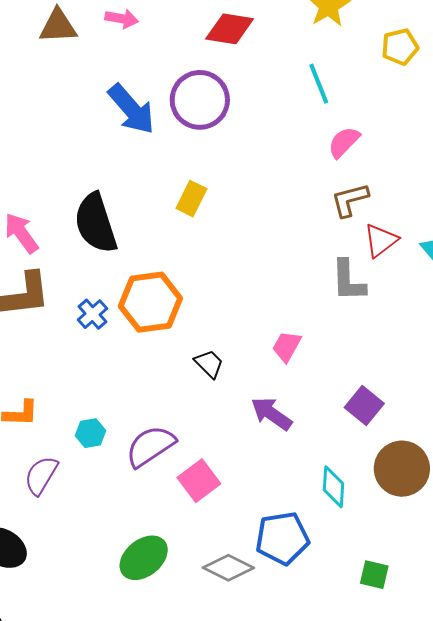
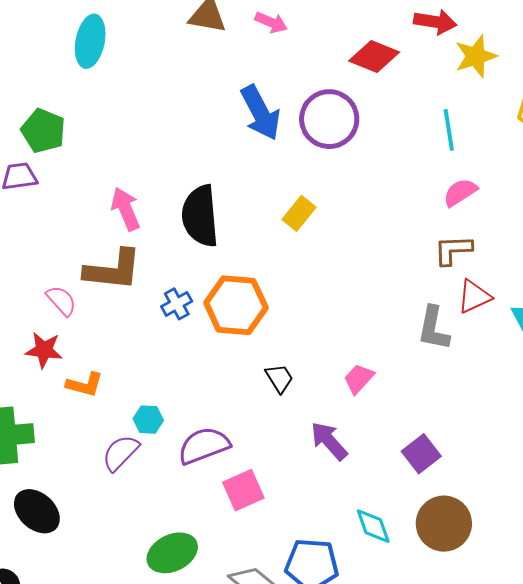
purple semicircle: (41, 475) -> (121, 453), moved
cyan diamond: (334, 487) -> (373, 526), turned -36

